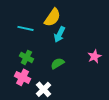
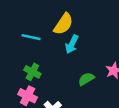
green semicircle: (57, 63) -> (86, 79), moved

